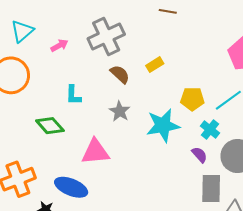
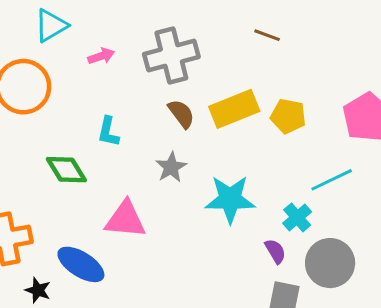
yellow rectangle: (155, 65) -> (234, 109), size x1.8
yellow pentagon: (192, 99) -> (288, 116), moved

